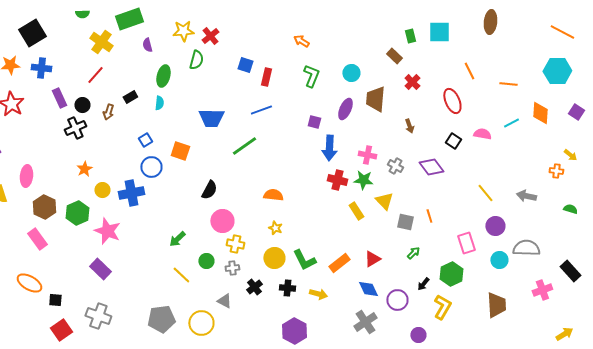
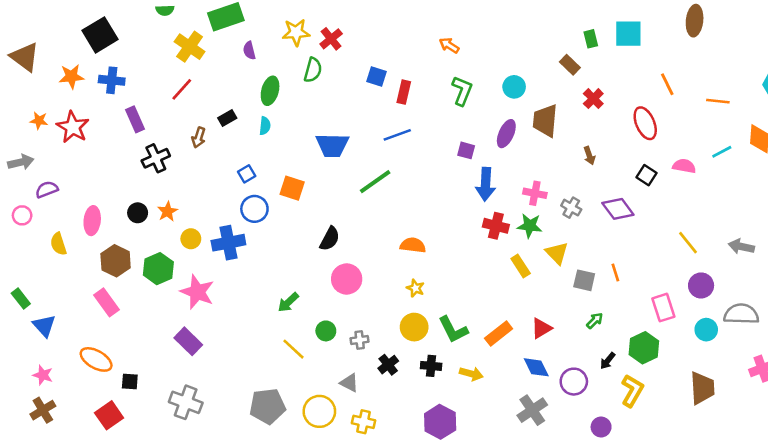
black circle: (82, 105) -> (138, 213), moved
yellow cross: (235, 244) -> (364, 422), moved
red square: (61, 330) -> (109, 415), moved

